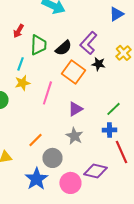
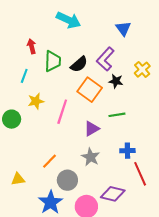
blue triangle: (116, 14) -> (123, 28), moved, turned -35
red arrow: (18, 31) -> (32, 46), turned 136
cyan line: (20, 64) -> (24, 76), moved
green line: (113, 109) -> (117, 115), moved, turned 35

